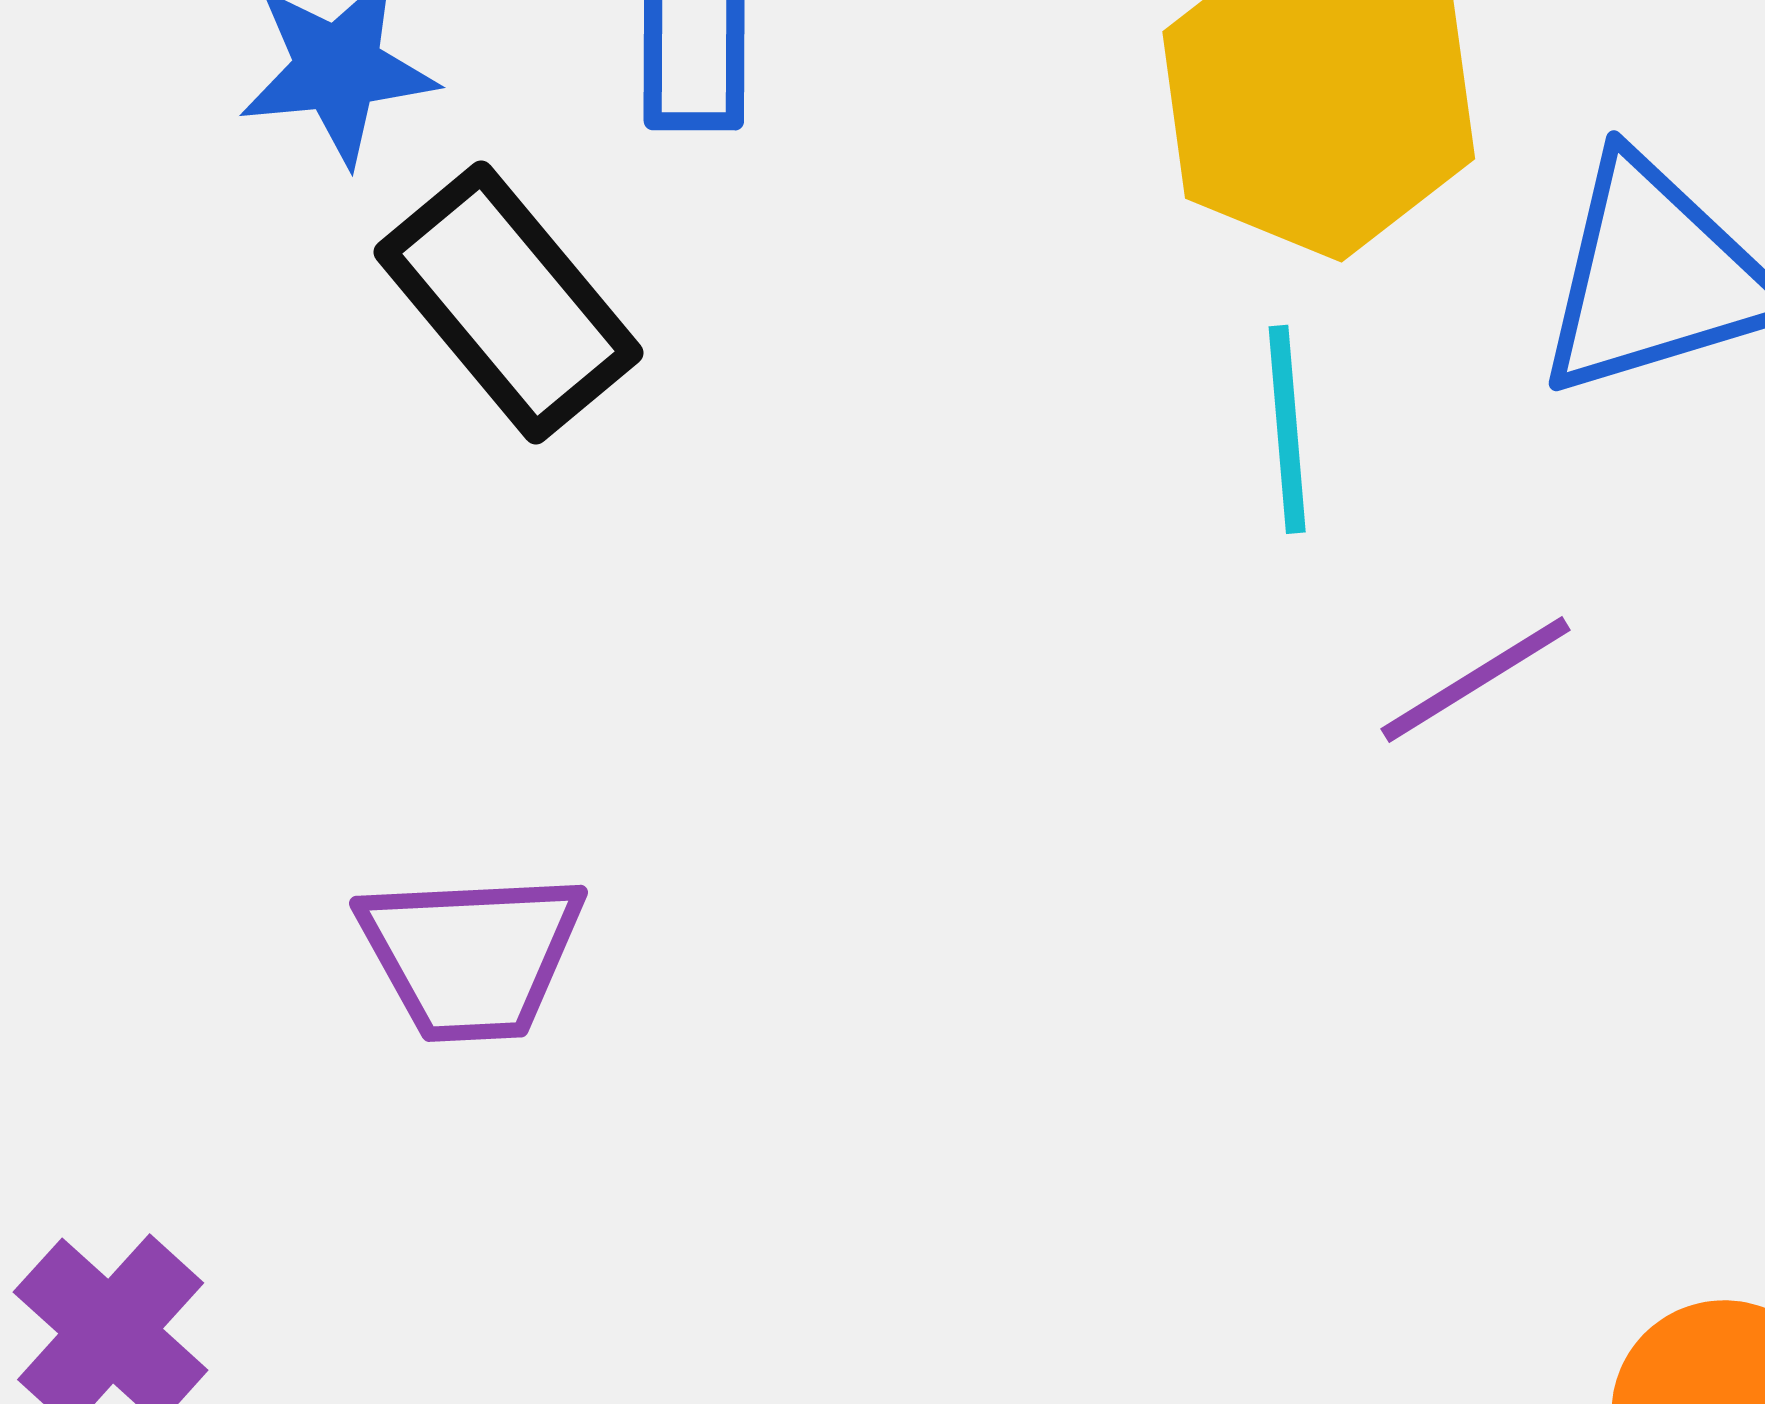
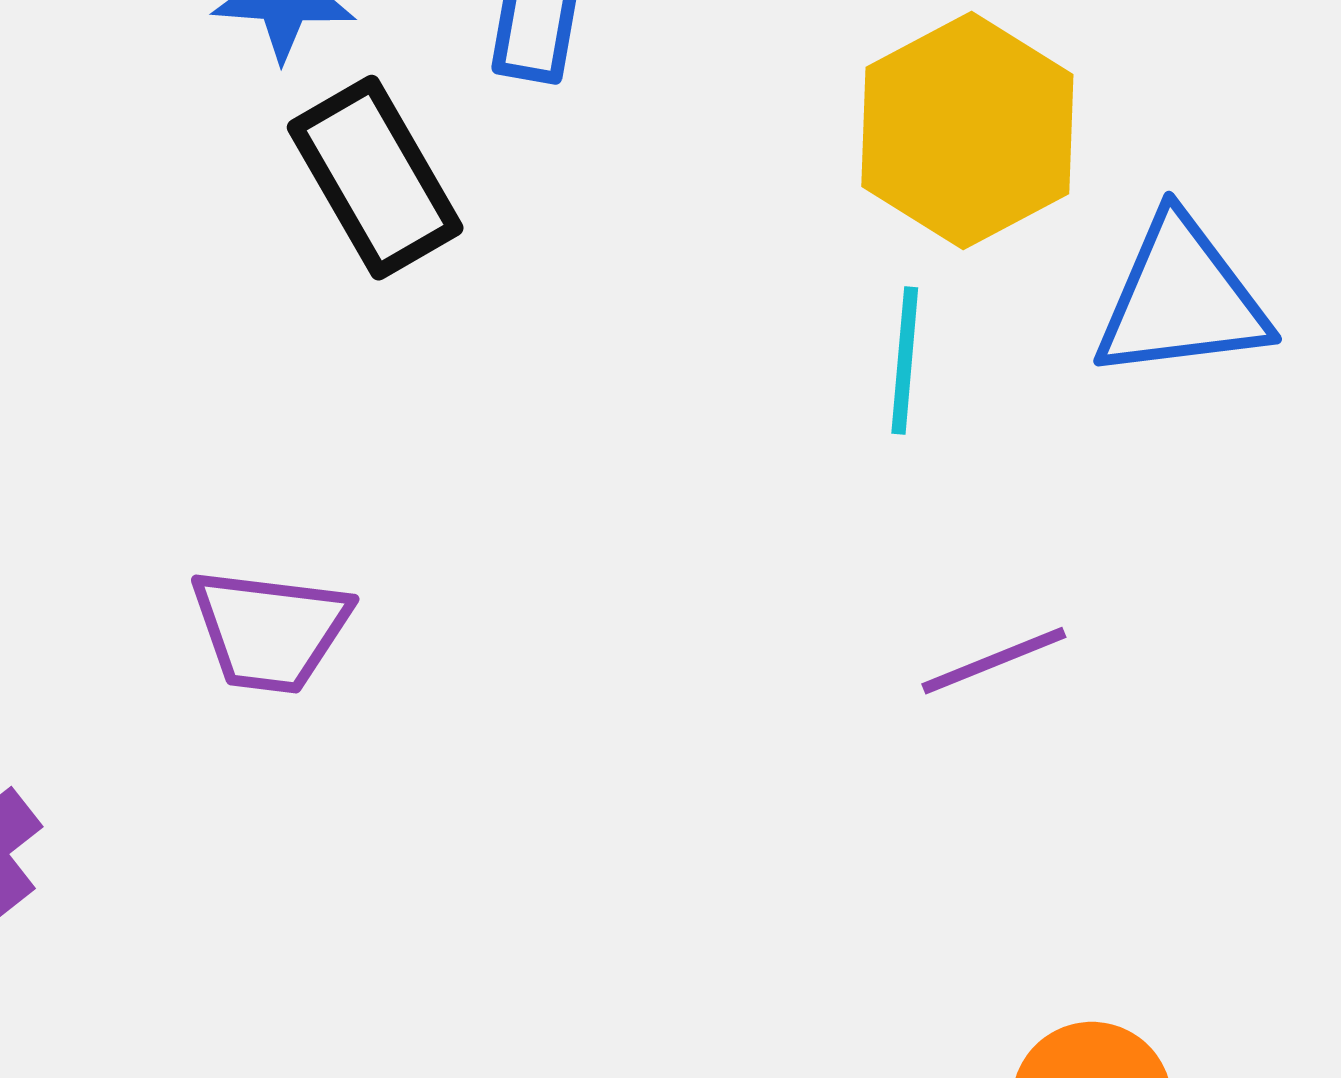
purple line: (1476, 679) -> (994, 661), moved

